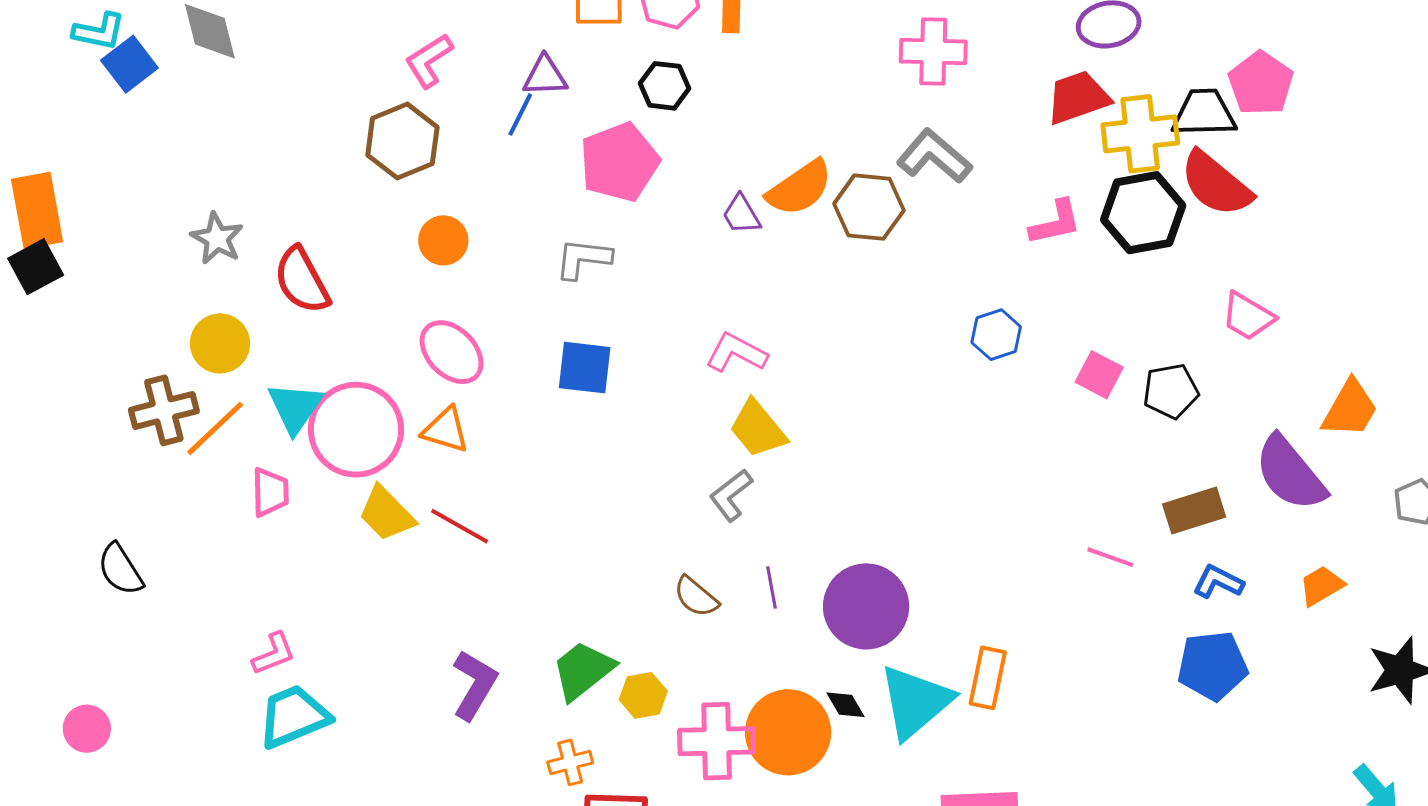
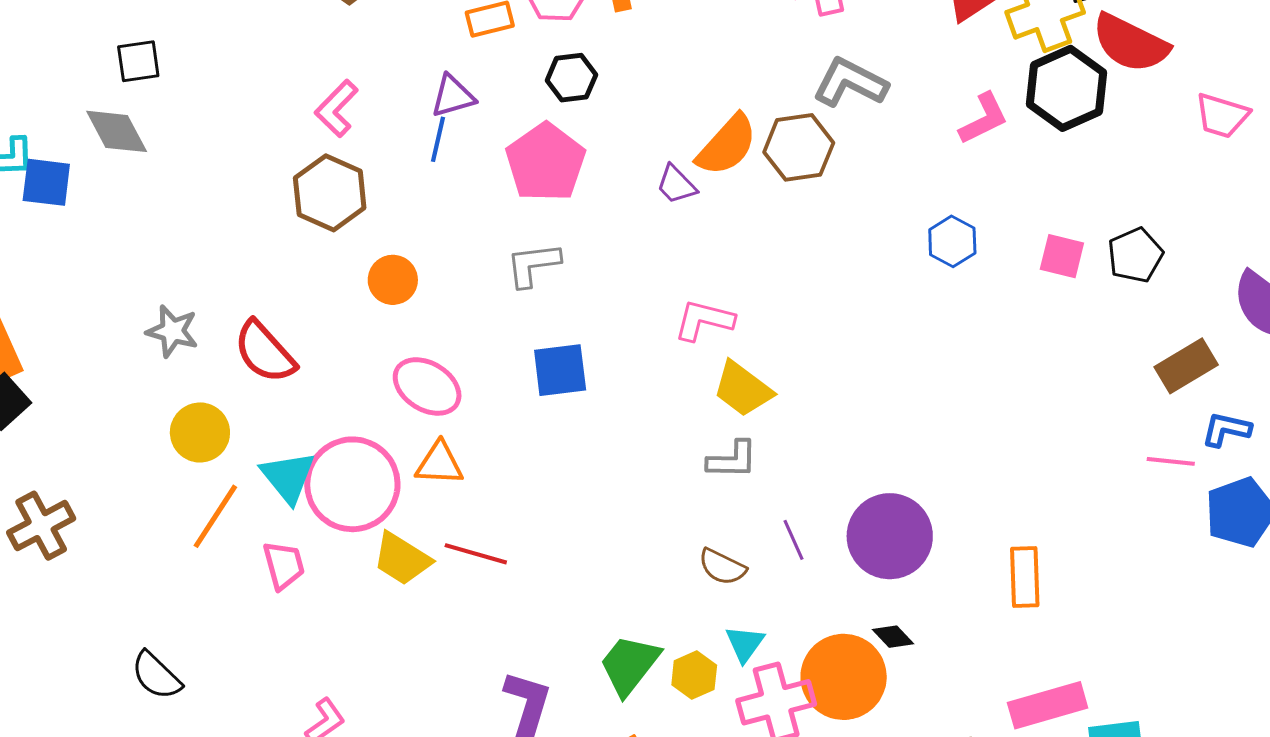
blue square: (129, 64) -> (46, 182), turned -32
pink trapezoid: (1248, 316) -> (1222, 116), moved
brown cross: (164, 410) -> (41, 526), moved
gray L-shape: (731, 495) -> (732, 460), turned -128
pink line: (1110, 557) -> (1171, 461), moved
cyan triangle: (915, 702) -> (745, 644), moved, size x0.5

